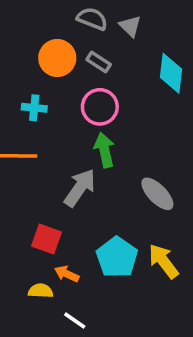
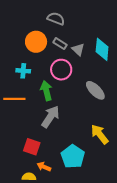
gray triangle: (130, 26) -> (78, 49), moved
green arrow: (104, 150) -> (46, 91), moved
gray ellipse: (157, 194) -> (95, 90), moved
yellow arrow: (163, 261) -> (100, 134), moved

